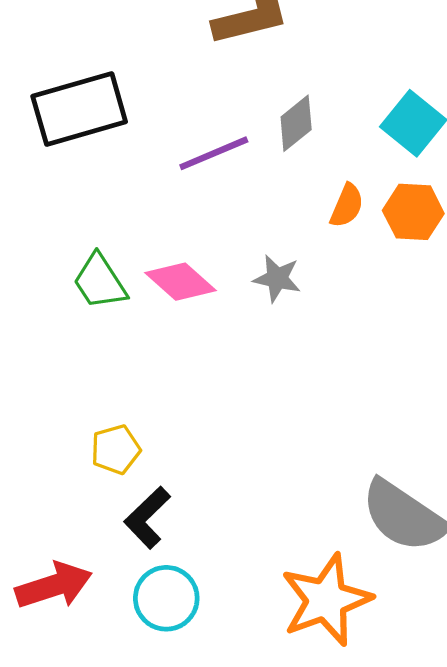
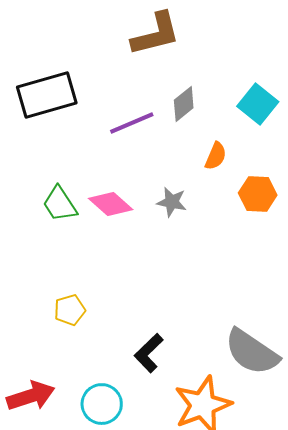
orange hexagon: (413, 212) -> (258, 194), moved
black L-shape: (147, 518) -> (149, 353), moved

